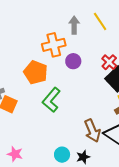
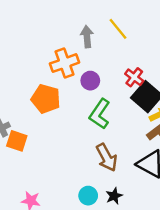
green L-shape: (51, 100) -> (100, 114), moved
brown arrow: (92, 131) -> (107, 157), moved

